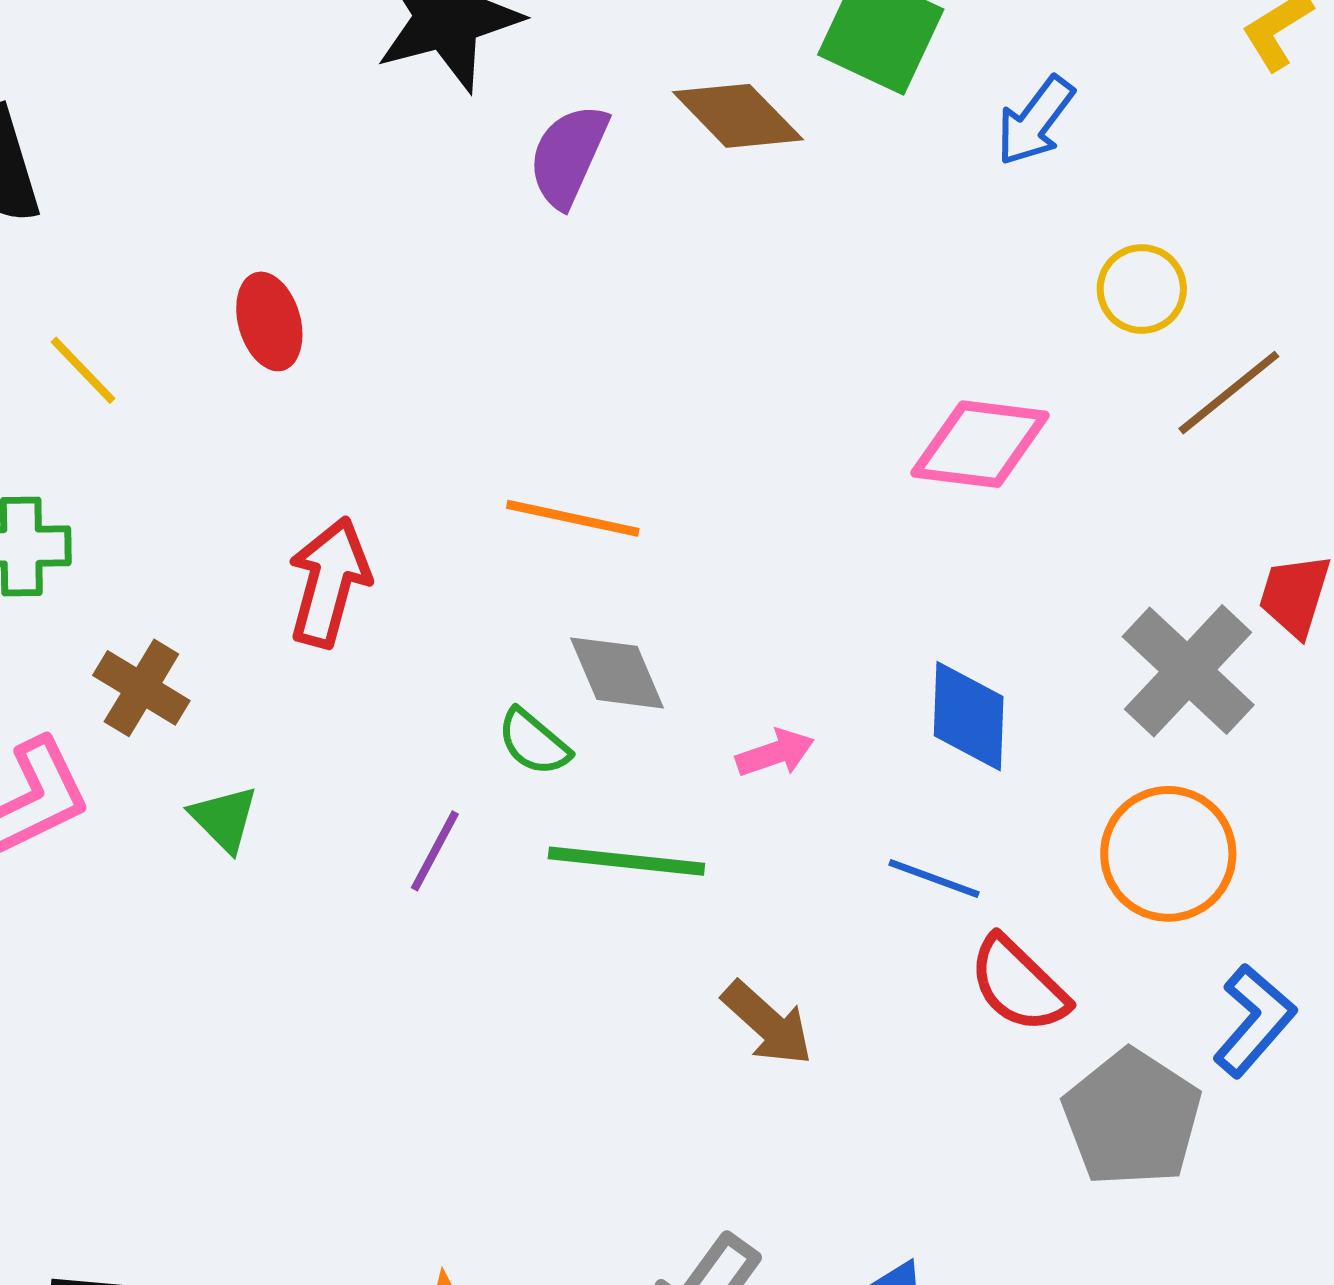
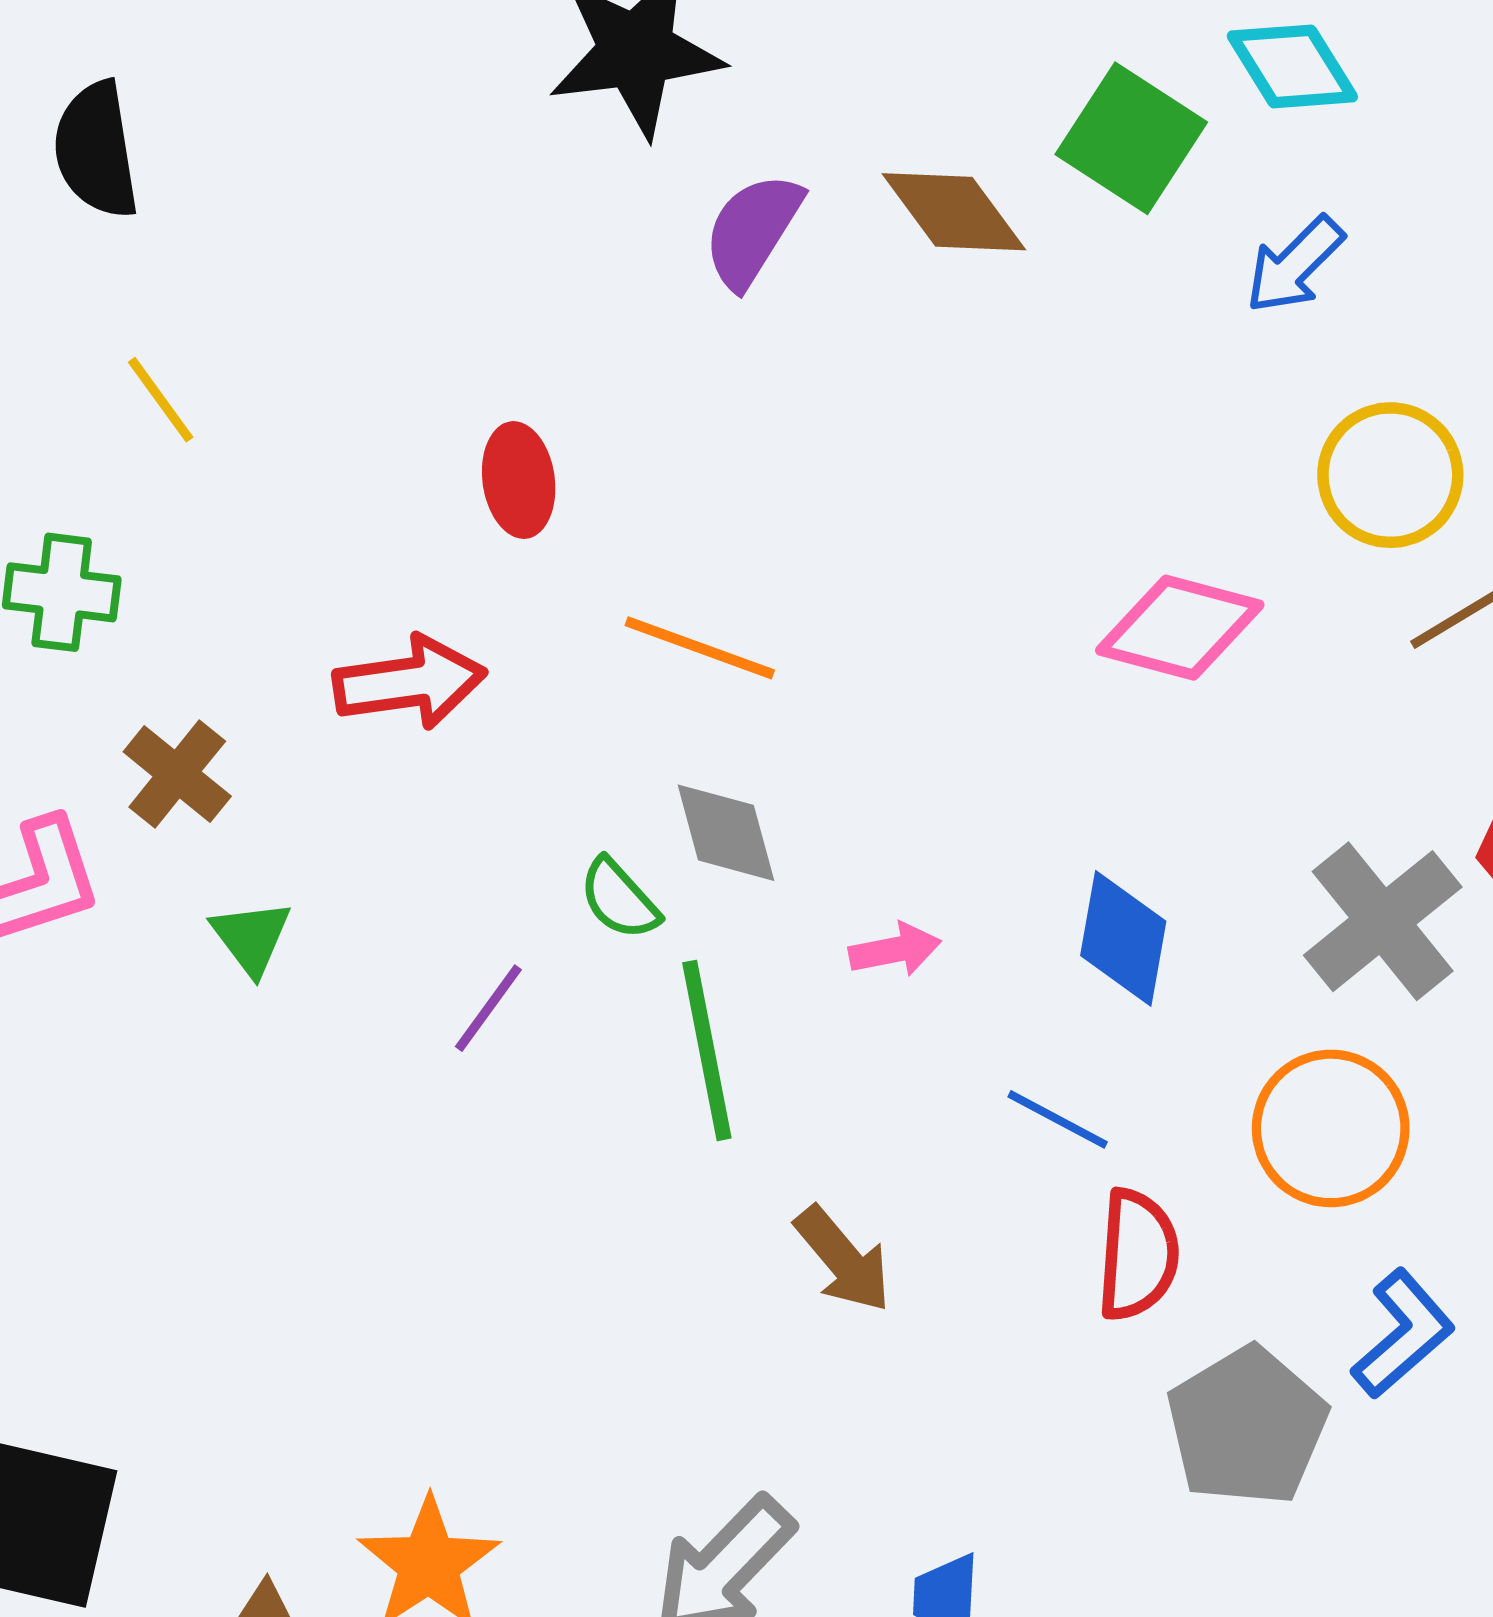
yellow circle: (1142, 289) -> (1390, 475), size x1.4
red ellipse: (269, 321) -> (519, 480), moved
red arrow: (329, 582) -> (410, 682), turned 59
green line: (626, 861) -> (707, 1050), turned 65
red semicircle: (1019, 985) -> (1138, 1255), turned -138

